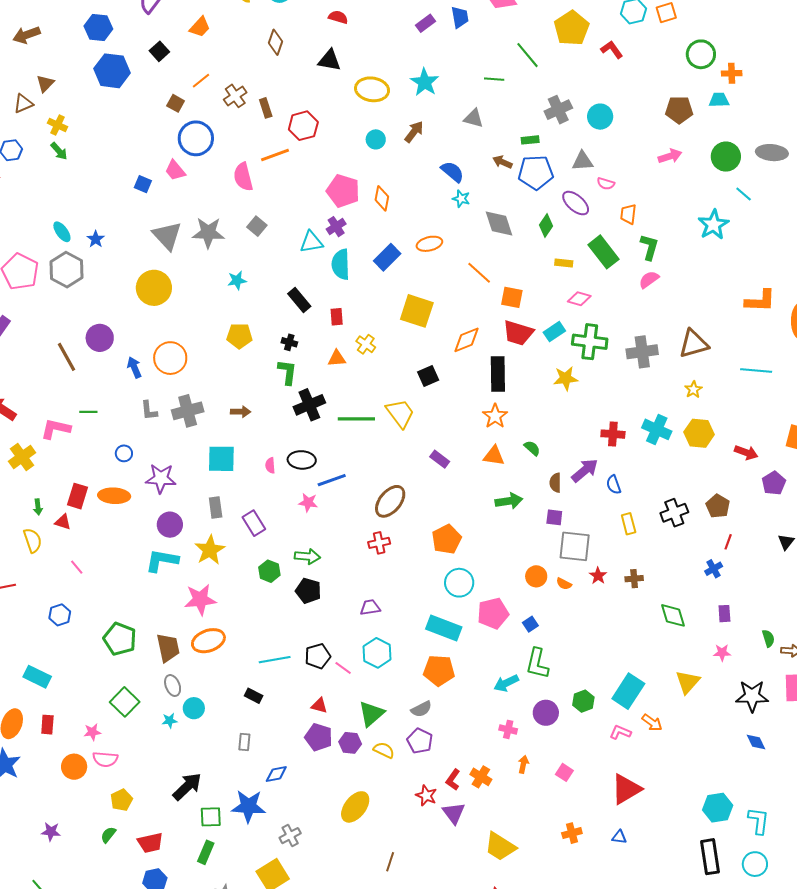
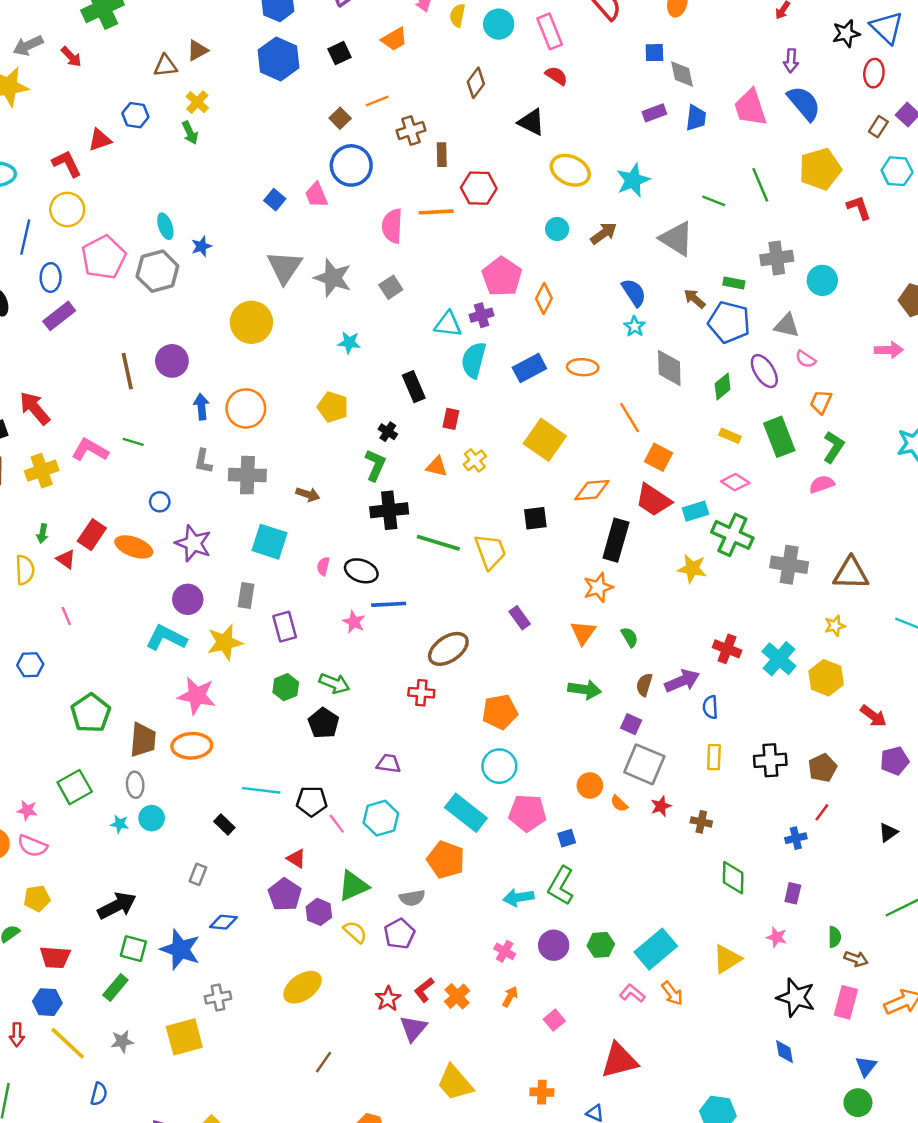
gray triangle: (474, 118) -> (677, 239), size x1.5
orange triangle: (494, 456) -> (583, 633), turned 40

